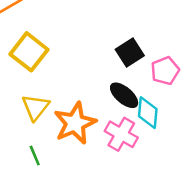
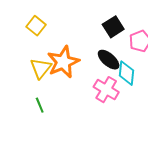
yellow square: (29, 52) -> (36, 26), size x0.7
orange star: (75, 123) -> (63, 62), moved

